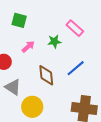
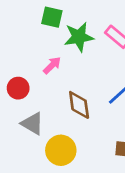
green square: (19, 20) -> (52, 17), moved
green star: (54, 41) -> (79, 37), moved, size x1.5

